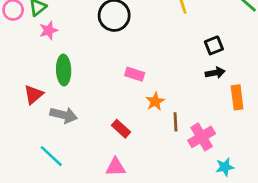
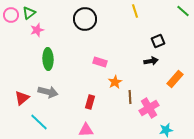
black arrow: (215, 73) -> (151, 61), moved
red triangle: (34, 95) -> (22, 98), moved
orange rectangle: (237, 97) -> (175, 79), turned 48
red rectangle: (121, 129) -> (90, 102), turned 64

